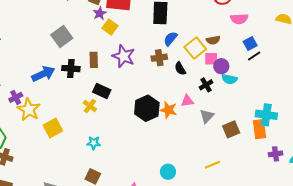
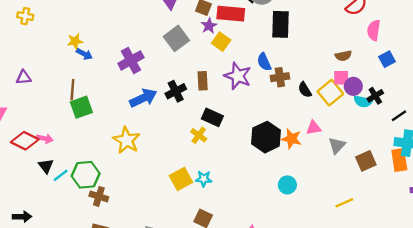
pink semicircle: (239, 19) -> (374, 30), turned 102
gray square: (62, 37) -> (176, 38), moved
blue semicircle: (170, 39) -> (264, 62), moved, turned -63
yellow square: (195, 48) -> (330, 93), moved
black line: (254, 56) -> (399, 116), moved
black cross: (71, 69) -> (176, 91), turned -30
black cross: (206, 85) -> (375, 96), moved
purple cross: (16, 97) -> (131, 60), moved, size x1.5
yellow square: (53, 128) -> (181, 179), moved
cyan circle: (168, 172) -> (287, 185), moved

